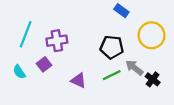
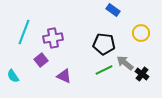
yellow circle: (152, 35) -> (141, 33), size x0.7
cyan semicircle: (19, 72) -> (13, 76), moved
purple triangle: (78, 80) -> (64, 76), moved

